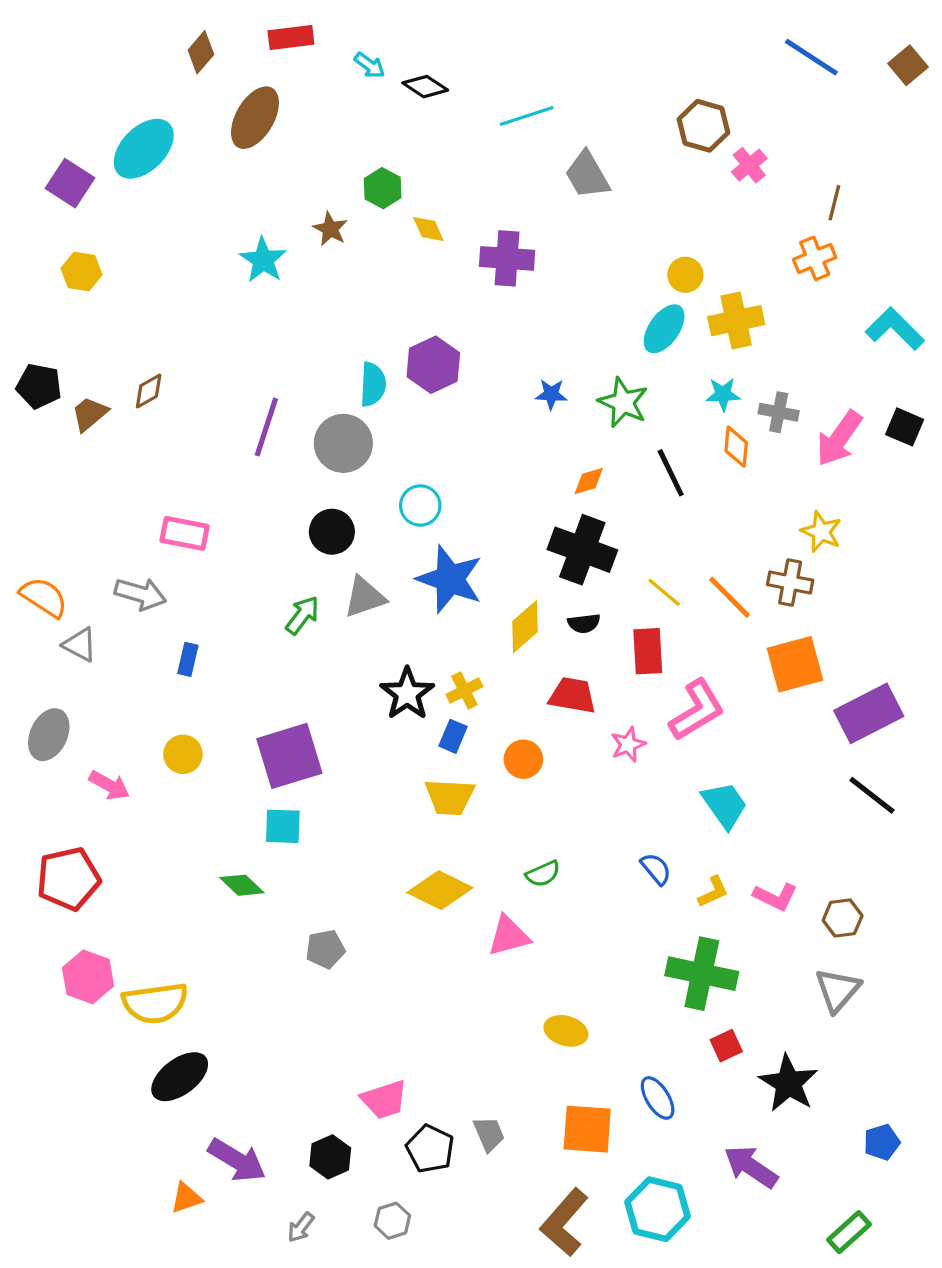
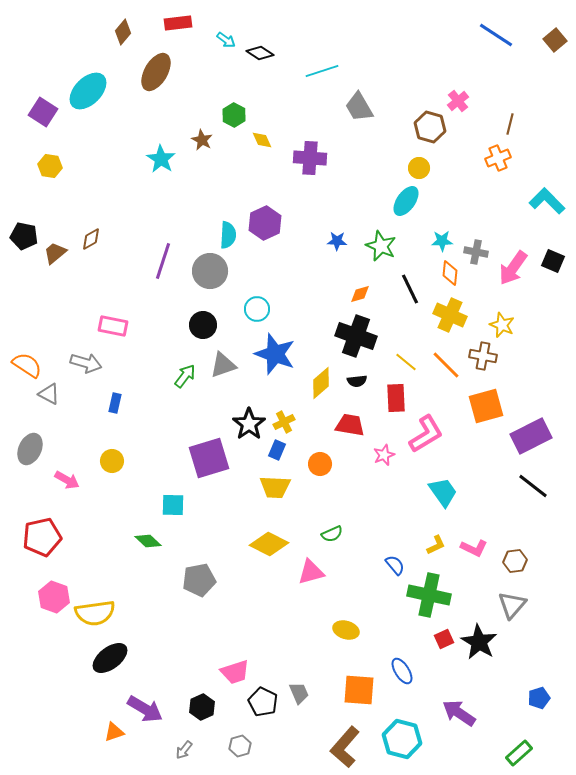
brown hexagon: (703, 126) -> (430, 127), moved
yellow cross: (736, 321) -> (450, 315), moved, turned 36
purple square: (289, 756) -> (209, 458), moved
blue semicircle: (656, 869) -> (395, 565), moved
gray pentagon: (325, 949) -> (199, 580), size x1.4
black star: (789, 1083) -> (479, 642), moved

